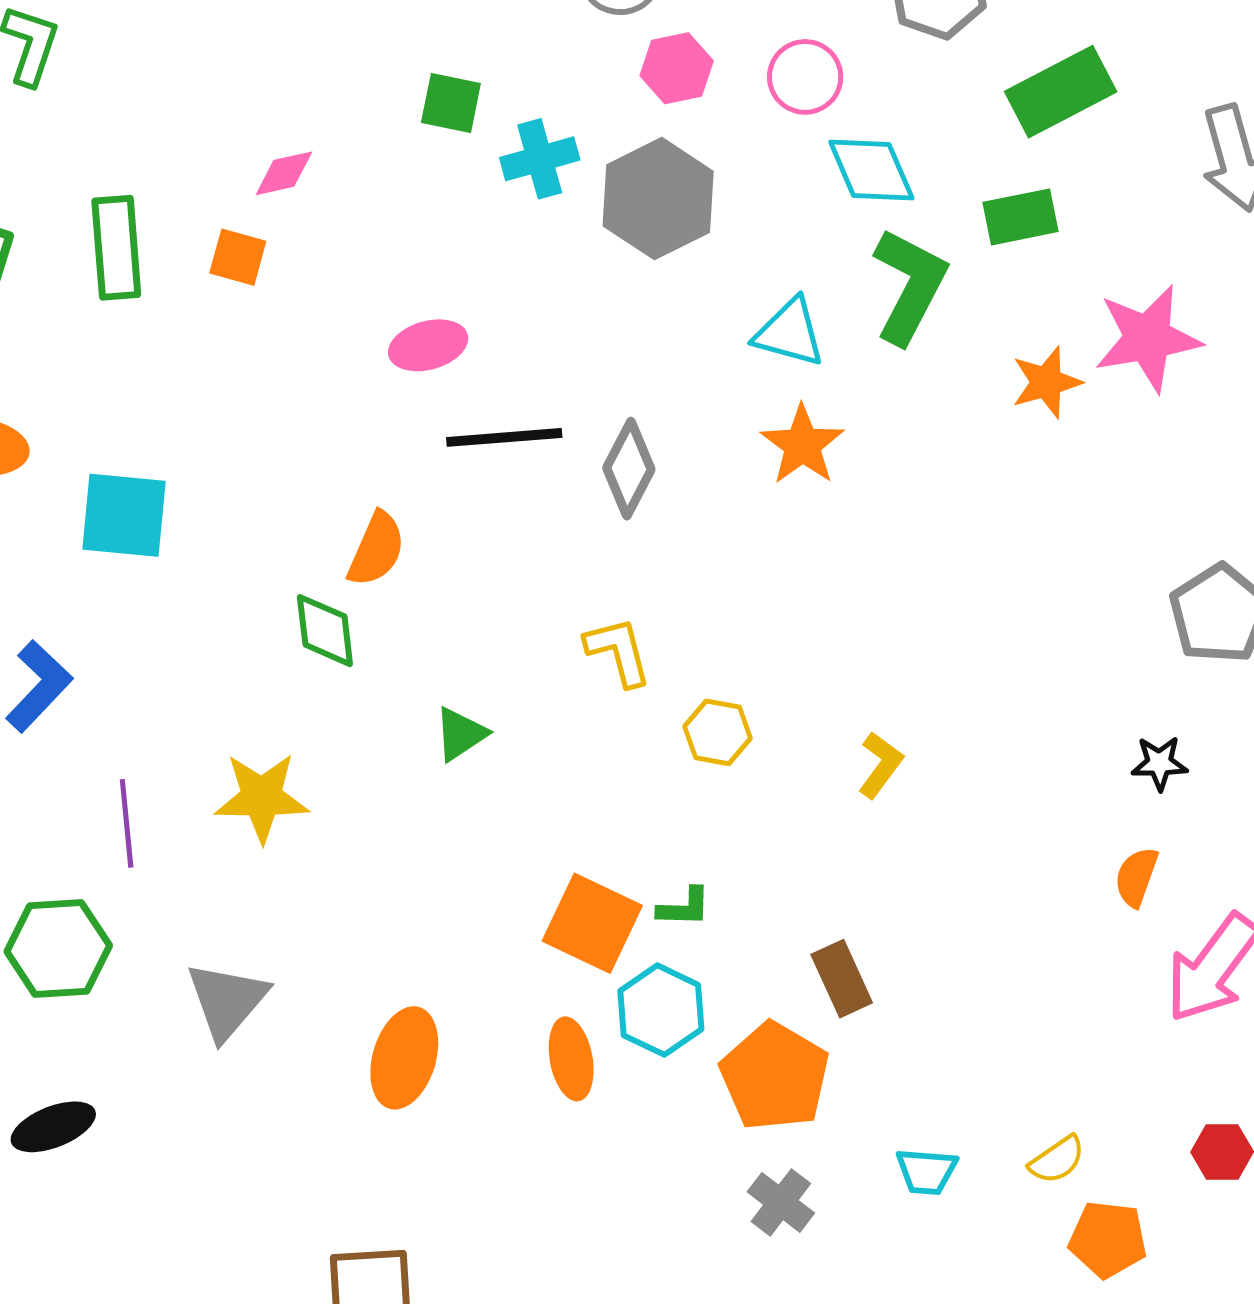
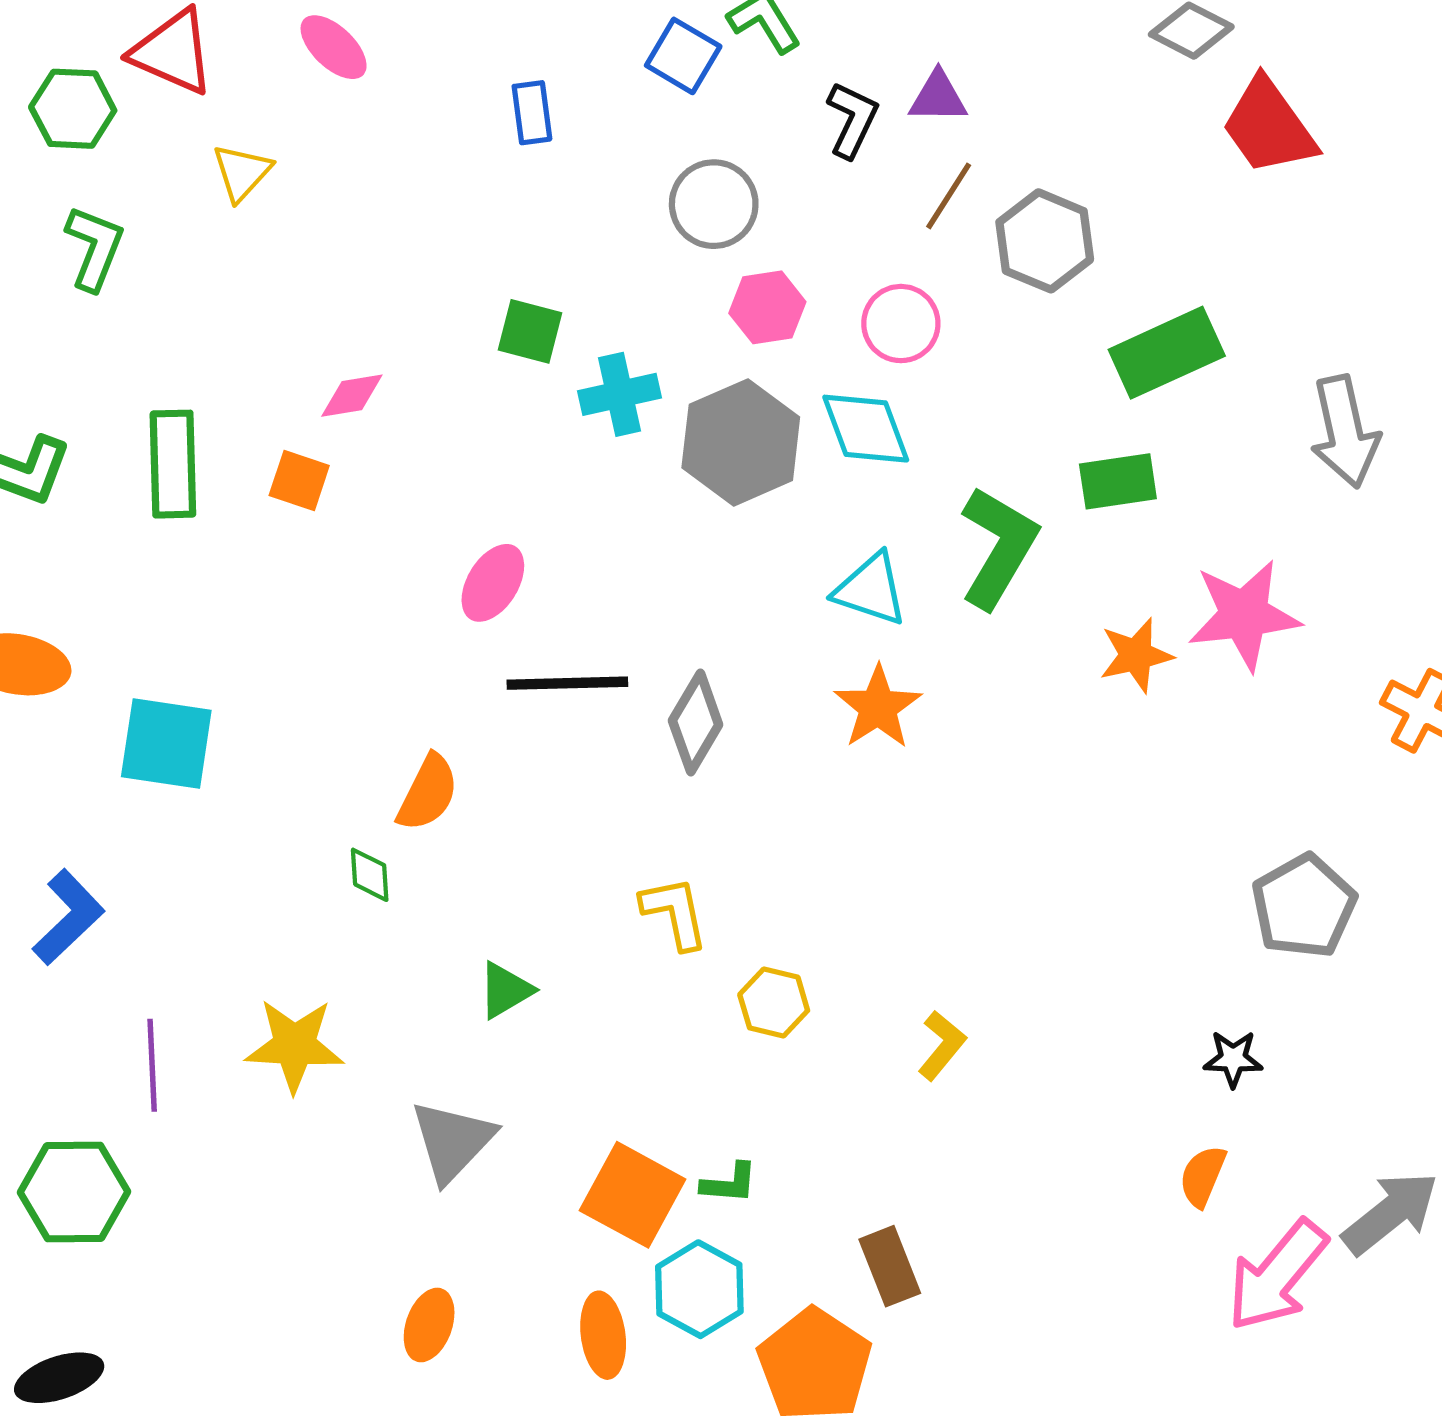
cyan diamond: (871, 170) -> (866, 429), moved
pink ellipse: (428, 345) -> (493, 583), turned -46
green diamond: (325, 631) -> (370, 875), size x0.7
gray triangle: (227, 1001) -> (452, 1141), moved
orange ellipse: (404, 1058) -> (429, 1325), size x0.7

